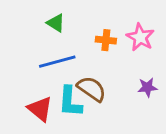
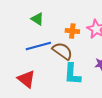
brown semicircle: (92, 89) -> (62, 51), moved
cyan L-shape: (70, 102) -> (72, 74), moved

